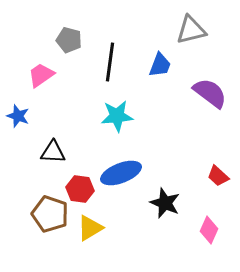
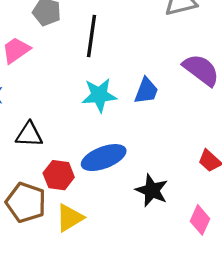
blue trapezoid: (160, 65) -> (146, 91), moved

